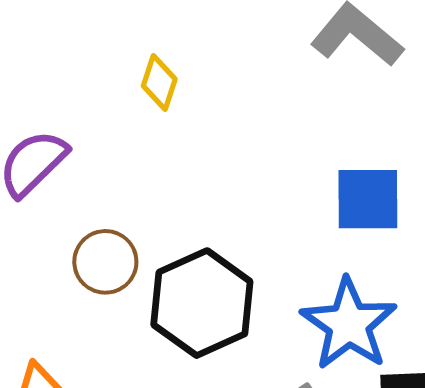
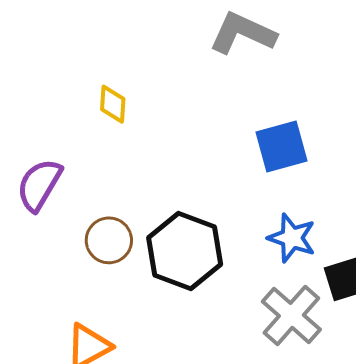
blue star: (349, 324) -> (292, 238), size x0.7

